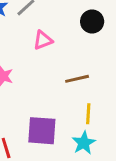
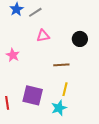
black circle: (92, 22) -> (80, 39), moved

